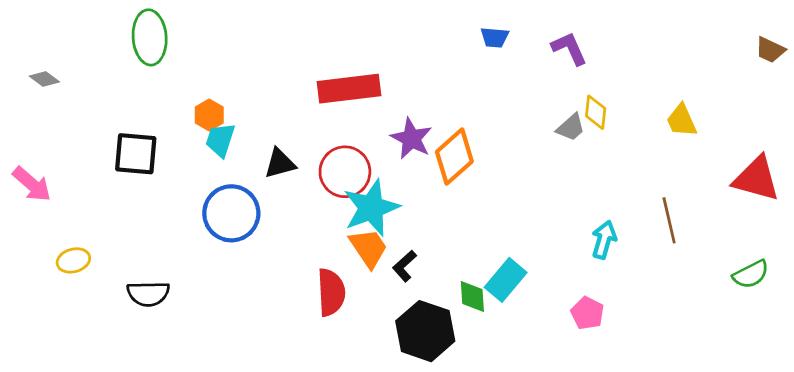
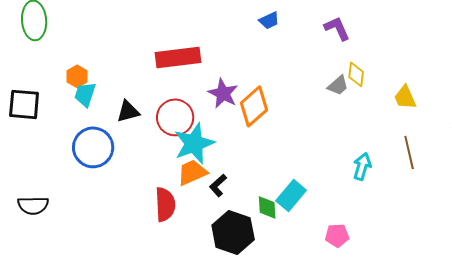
blue trapezoid: (495, 37) -> (269, 20), moved, turned -30
yellow trapezoid: (682, 121) -> (405, 97), moved
orange trapezoid: (368, 248) -> (192, 172), turned -80
pink pentagon: (587, 313) -> (337, 235), moved, turned -30

